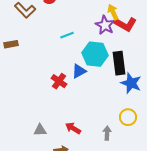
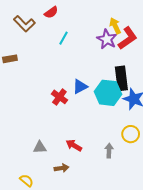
red L-shape: (125, 24) -> (128, 38), turned -65
cyan line: (67, 35) -> (64, 38), moved, turned -40
cyan hexagon: (95, 54) -> (108, 93), moved

